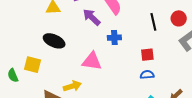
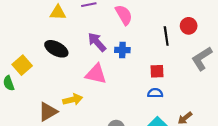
purple arrow: (92, 17) -> (97, 42), moved
red circle: (179, 18) -> (189, 26), moved
yellow square: (33, 65) -> (22, 65), moved, turned 30

